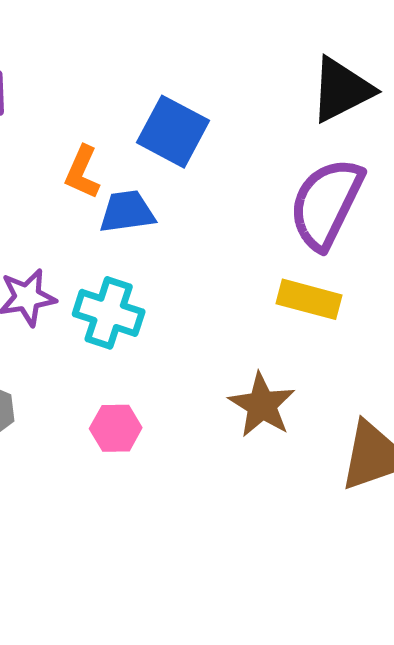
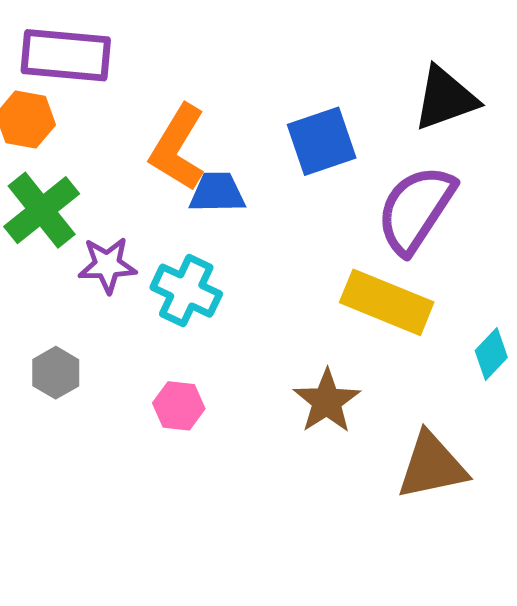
blue square: (173, 132) -> (322, 141), moved, turned 36
orange L-shape: (82, 172) -> (178, 148), size x1.6
yellow rectangle: (309, 299) -> (387, 302), size x1.4

